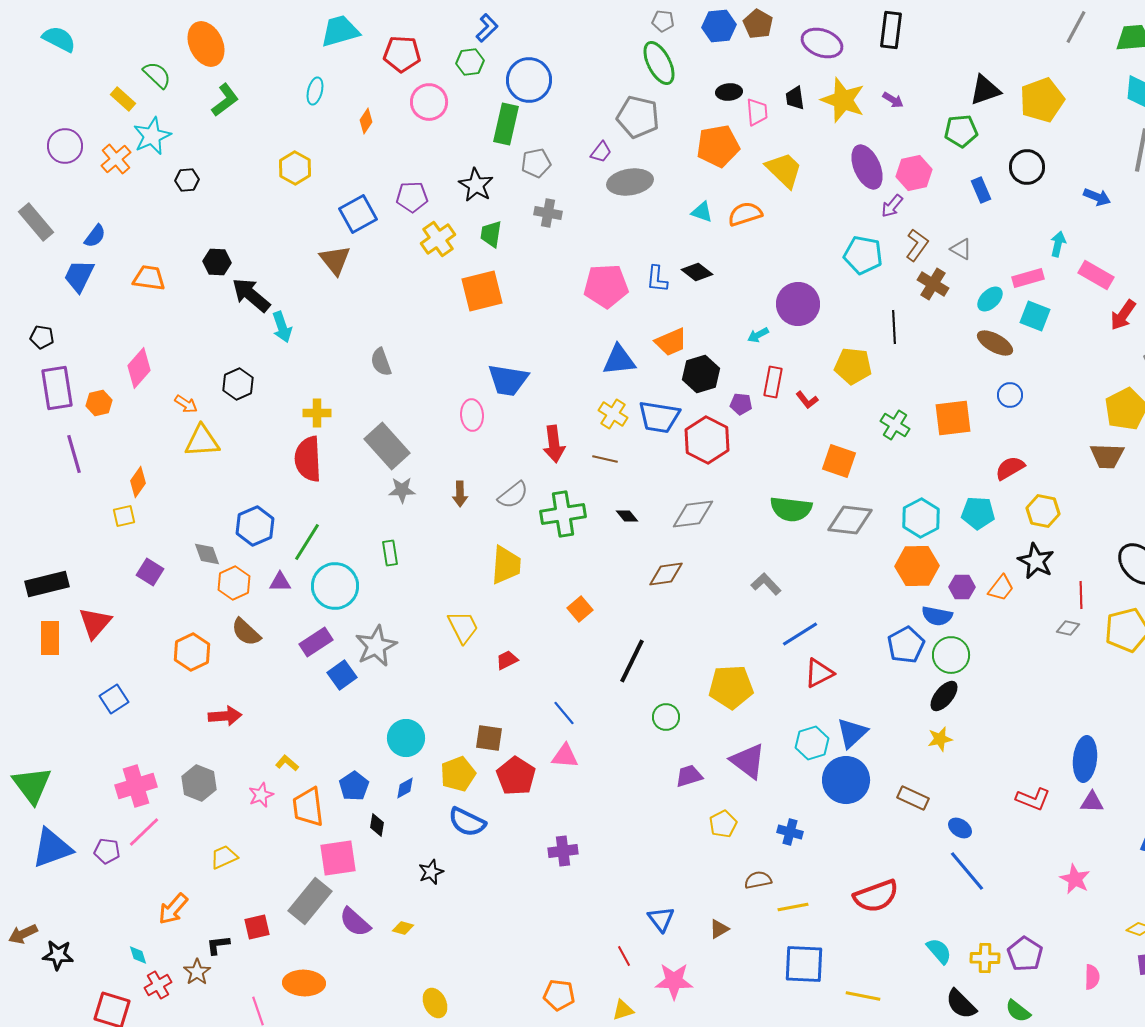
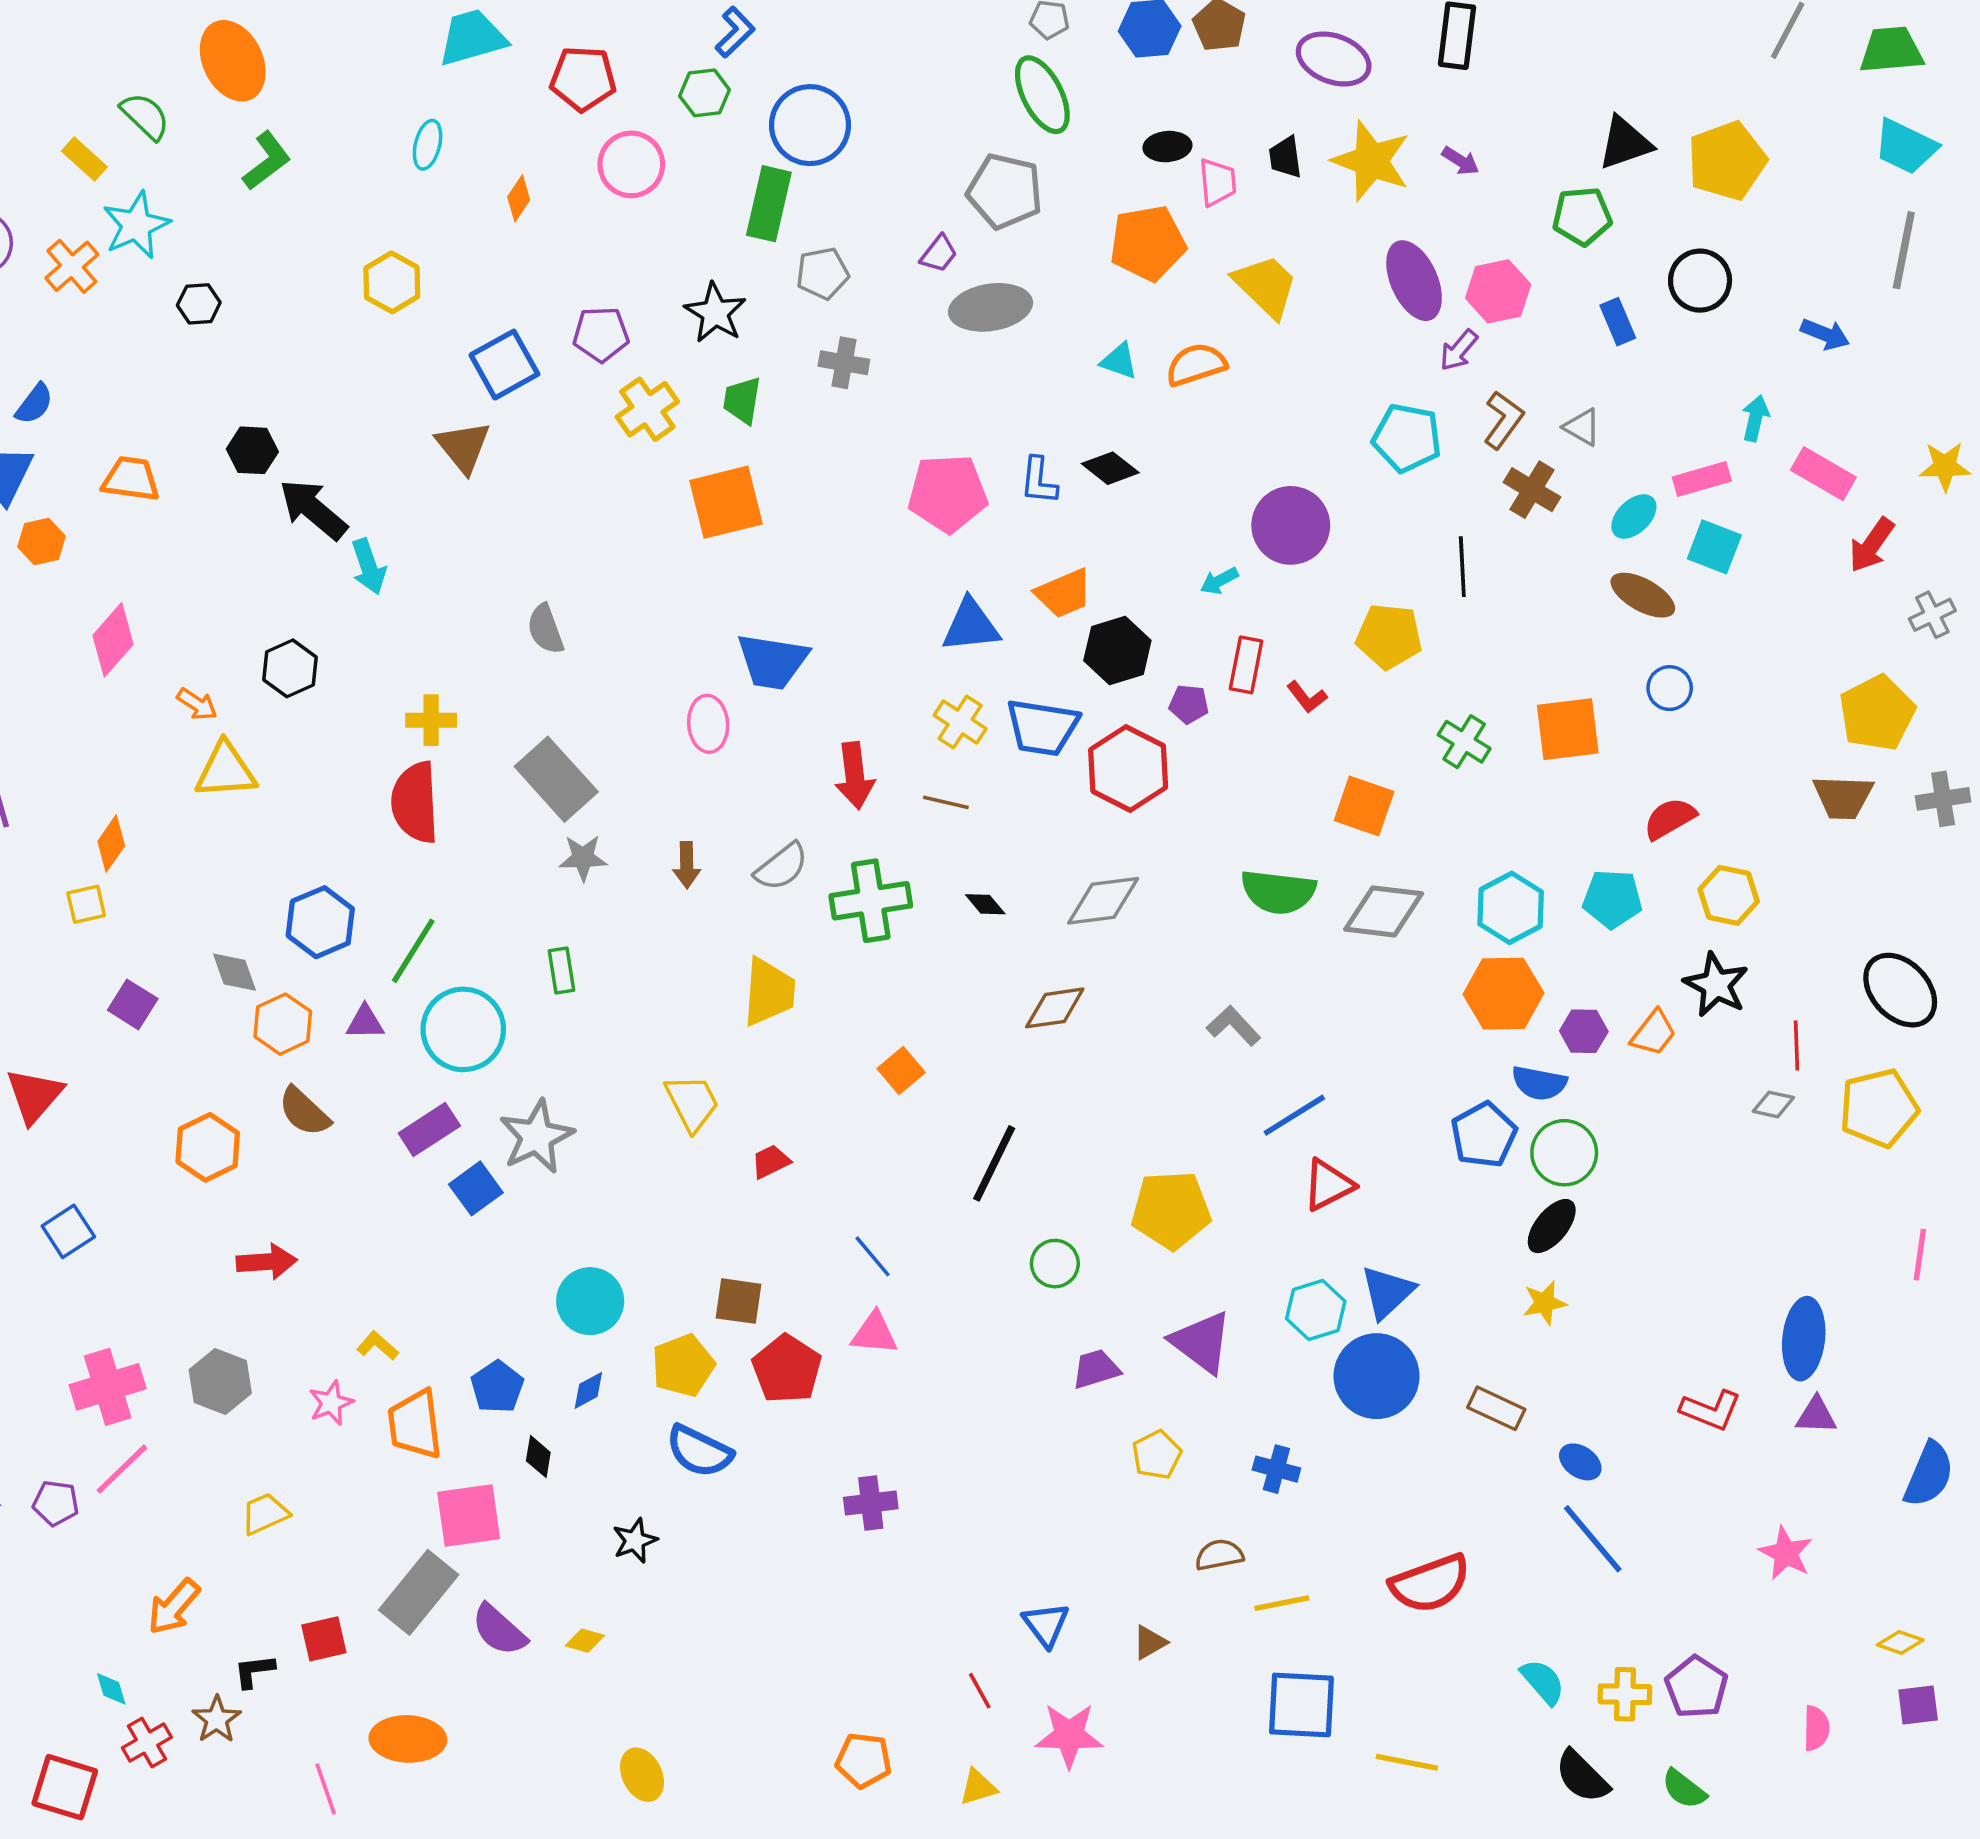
orange hexagon: (99, 403) -> (41, 542), moved

